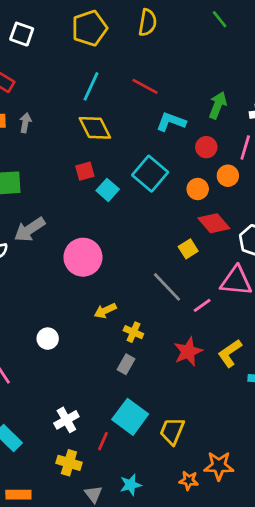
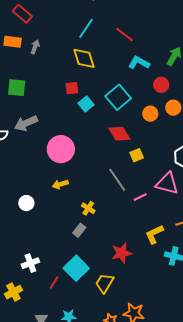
red diamond: (214, 223) -> (119, 134), moved
yellow arrow: (105, 311) -> (60, 184), moved
red star: (188, 352) -> (122, 253), moved
yellow cross: (69, 463) -> (13, 292), moved, turned 36

